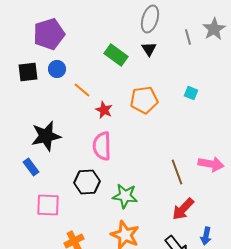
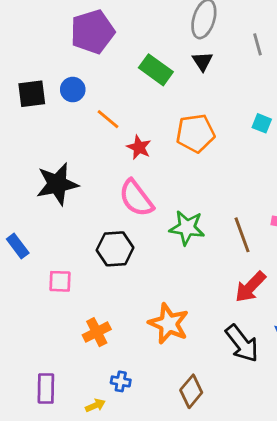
purple pentagon: (49, 34) -> (92, 32), moved
pink semicircle: (102, 146) -> (136, 198), turned -36
blue rectangle: (31, 167) -> (18, 246), moved
green star: (125, 196) -> (187, 228), moved
pink square: (48, 205) -> (60, 281), size x0.7

